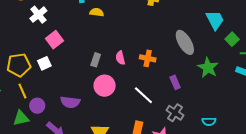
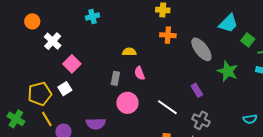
yellow semicircle: (97, 12) -> (129, 52), moved
cyan trapezoid: (215, 20) -> (228, 23), turned 80
orange cross: (148, 58) -> (168, 35), moved
cyan semicircle: (209, 122) -> (250, 119), moved

